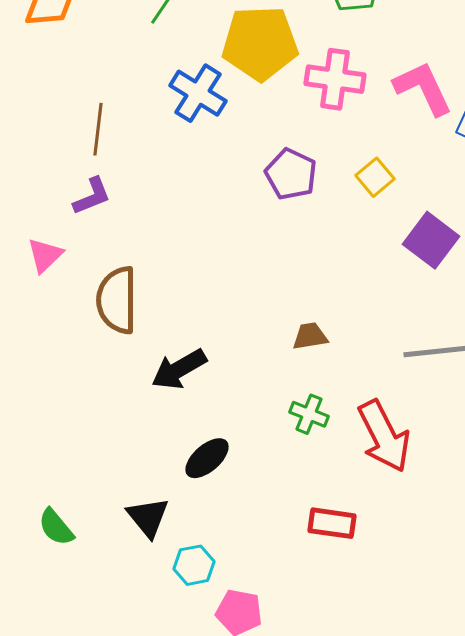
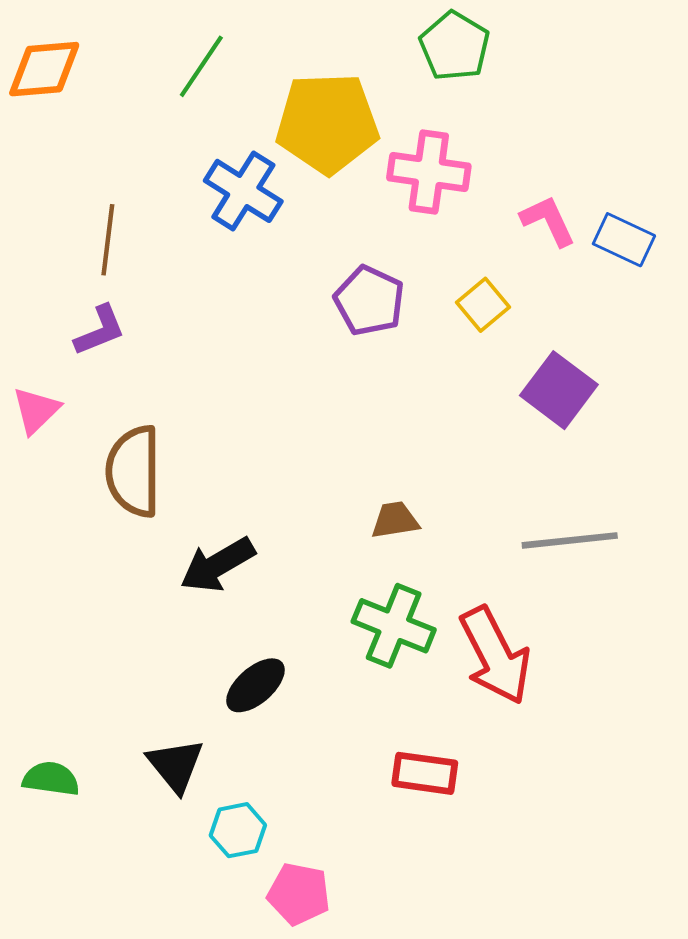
pink L-shape: (423, 88) -> (548, 221), moved, size x0.7
green cross: (309, 414) -> (394, 626), size x1.5
green semicircle: (56, 527) -> (51, 779), turned 138

